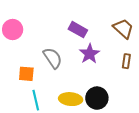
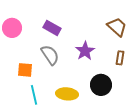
purple rectangle: (78, 30) -> (52, 28), moved
black circle: (97, 98) -> (101, 85), moved

